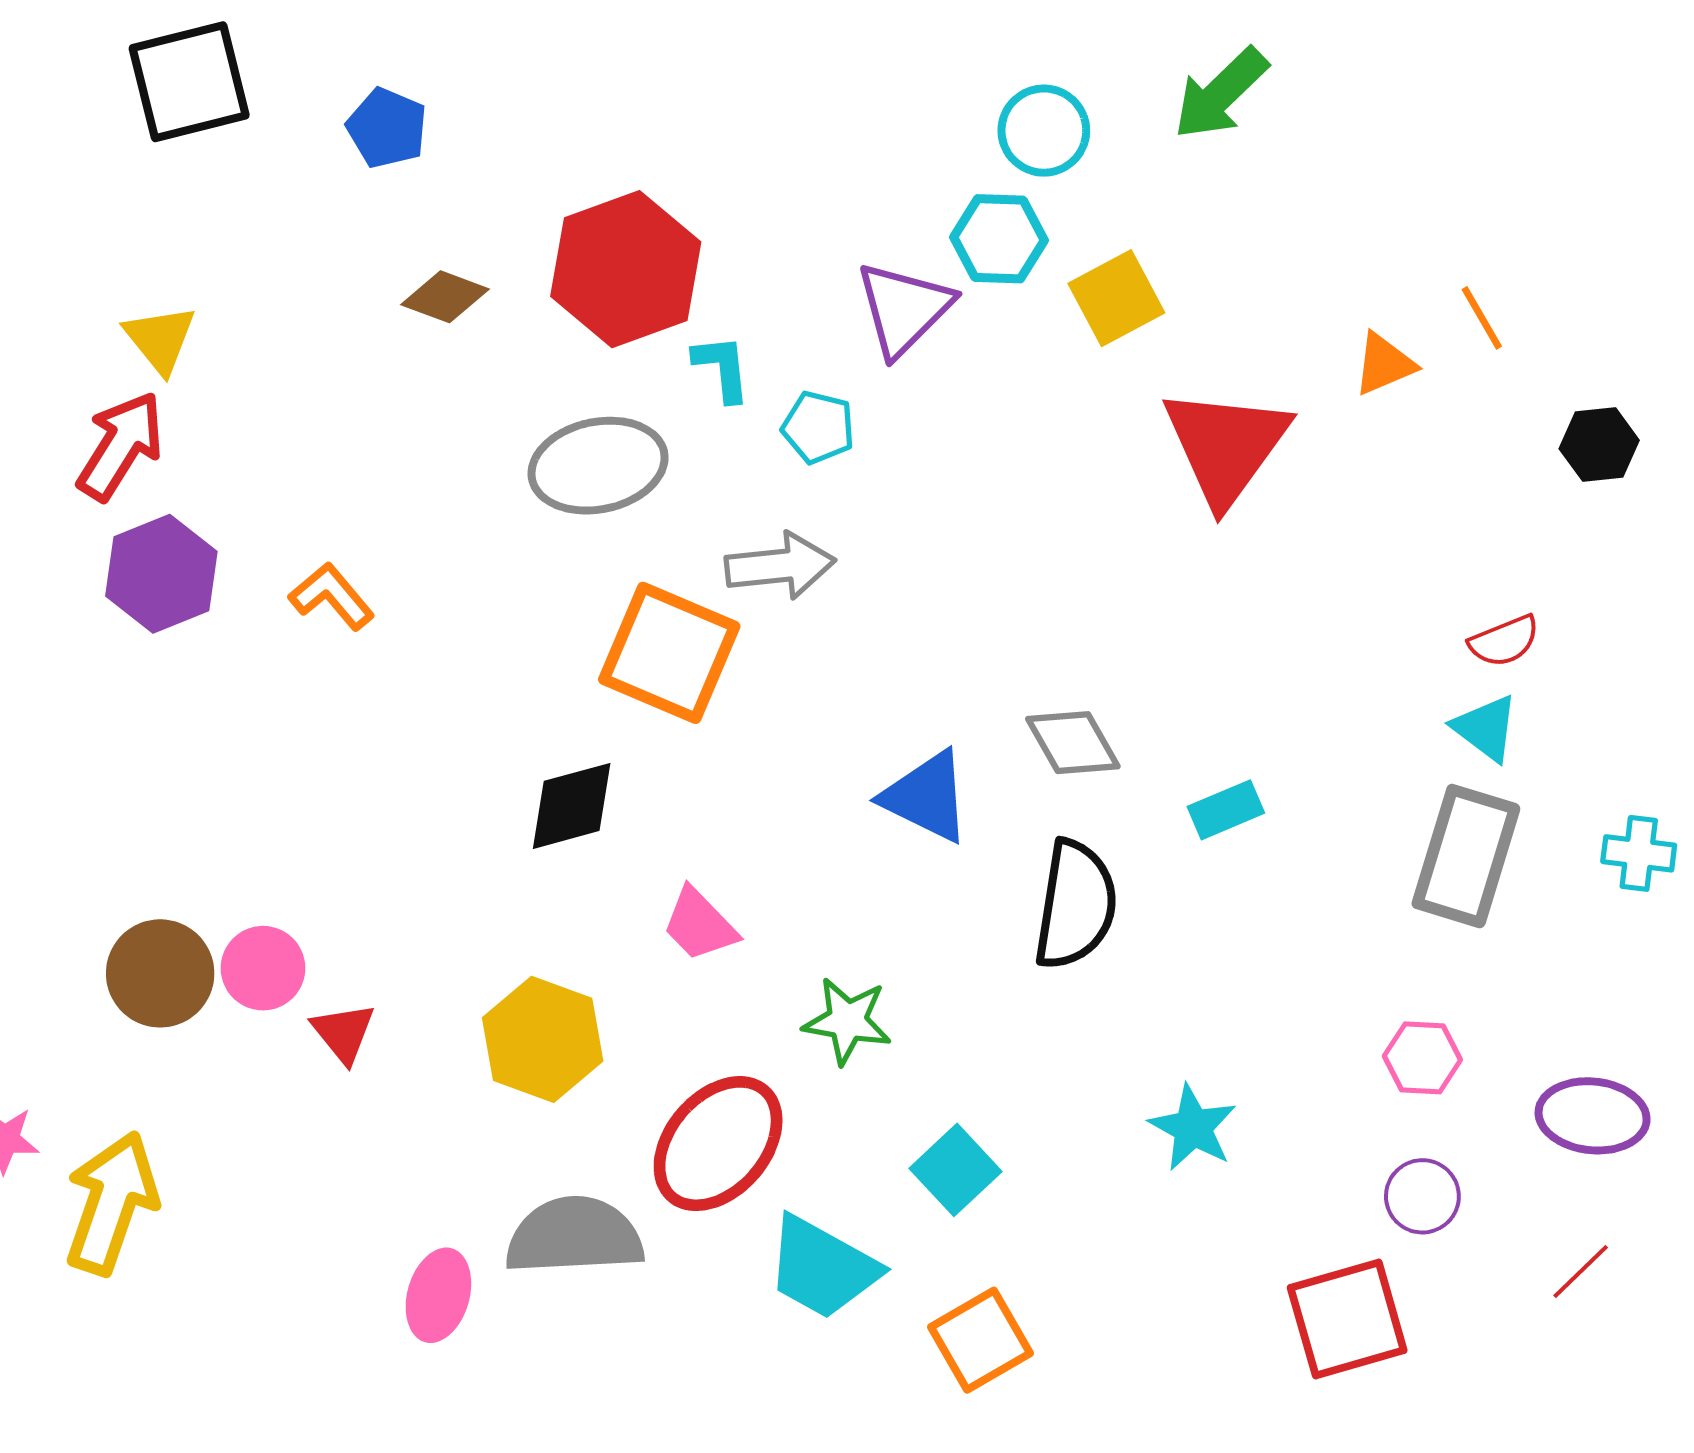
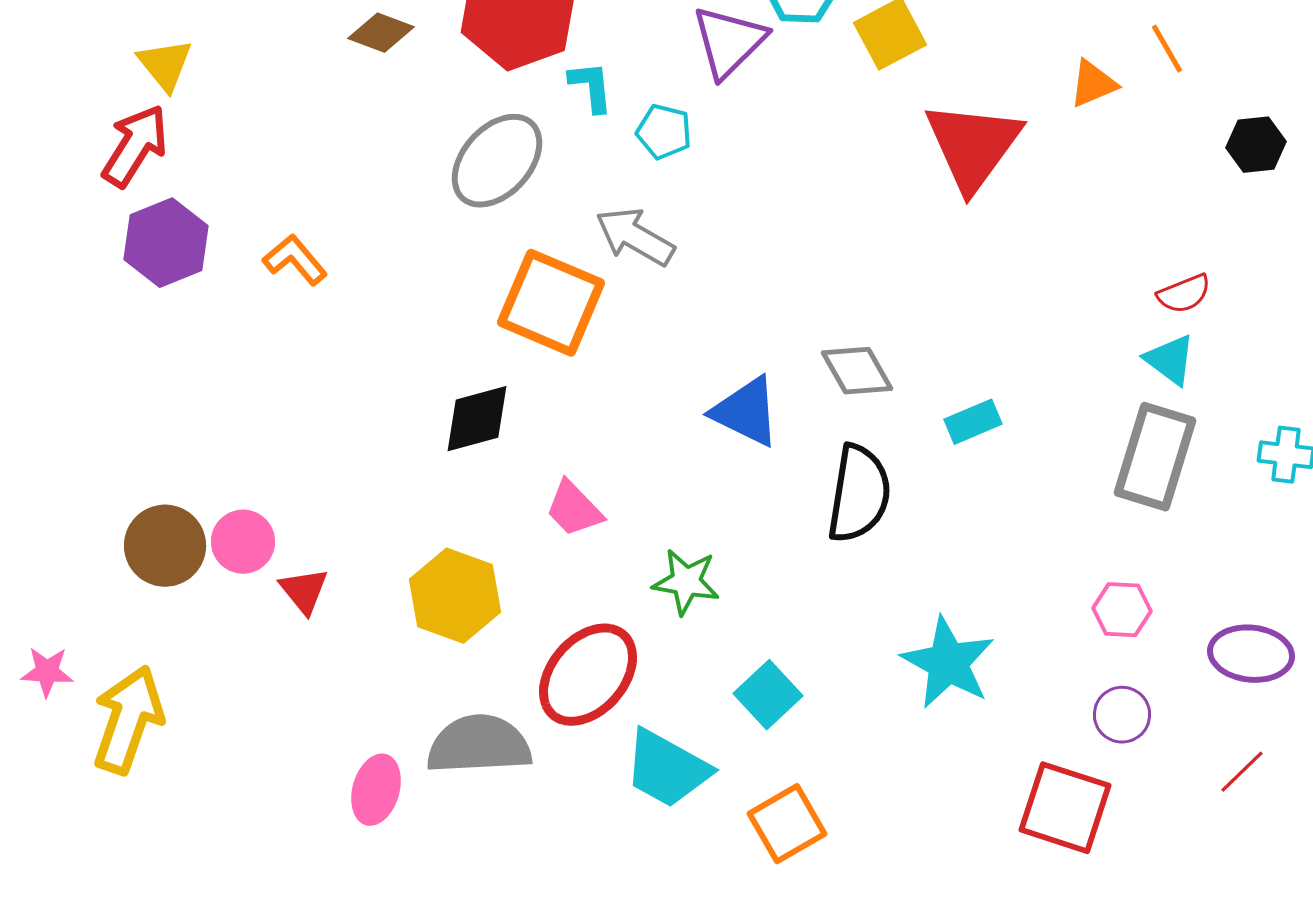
gray ellipse: (598, 466) -> (497, 161), turned -36
gray arrow: (780, 566) -> (635, 237), turned -144
cyan star: (1193, 1128) -> (948, 663), size x1.4
red square: (1347, 1319) -> (1065, 808), turned 34

